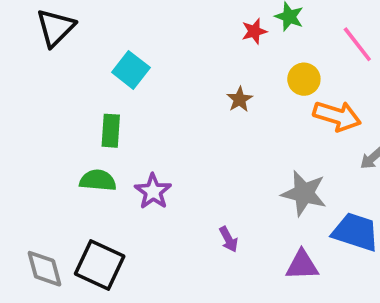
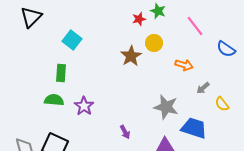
yellow circle: (304, 79) -> (154, 43), moved
brown star: (240, 99) -> (131, 56), size x1.5
orange arrow: (337, 116) -> (184, 65), size x0.7

